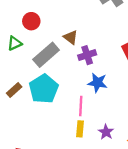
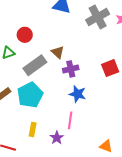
pink line: (81, 106) -> (70, 120), moved
yellow rectangle: (80, 129) -> (33, 130), moved
purple star: (106, 132) -> (57, 138), moved

